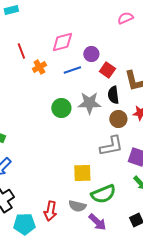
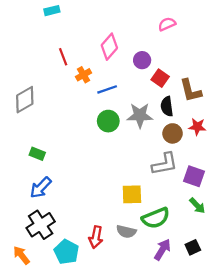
pink semicircle: (125, 18) -> (167, 24), moved
pink diamond: (62, 42) -> (109, 47), turned -35
blue line: (72, 70) -> (107, 89), moved
purple arrow: (97, 222) -> (162, 250), moved, turned -102
cyan pentagon: (24, 224) -> (67, 252), turned 30

